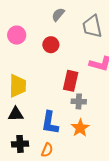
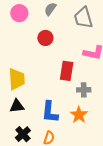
pink circle: (17, 35) -> (19, 13), moved
gray cross: (79, 101) -> (84, 90), moved
black cross: (20, 144) -> (23, 134), turned -35

